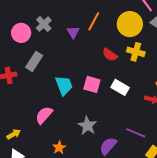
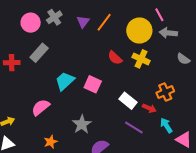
purple triangle: (73, 32) -> (83, 22), moved
cyan trapezoid: (64, 85) -> (65, 81), turned -120
white rectangle: (120, 87) -> (128, 101), moved
purple line: (136, 133) -> (134, 128), moved

